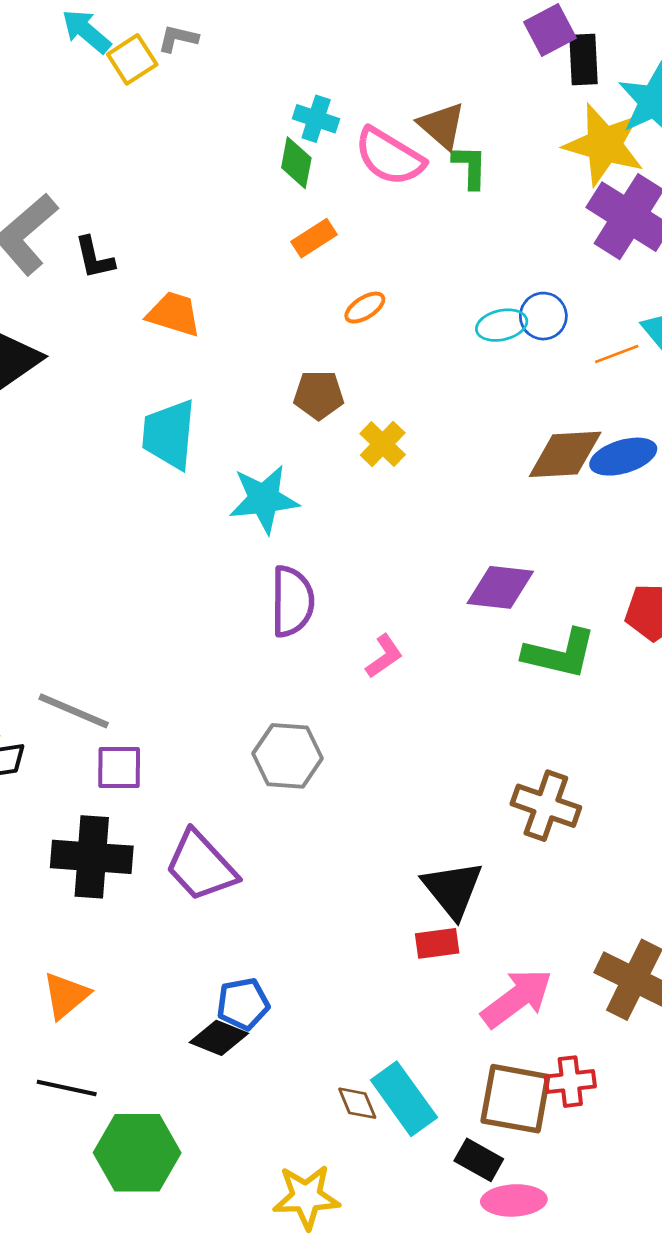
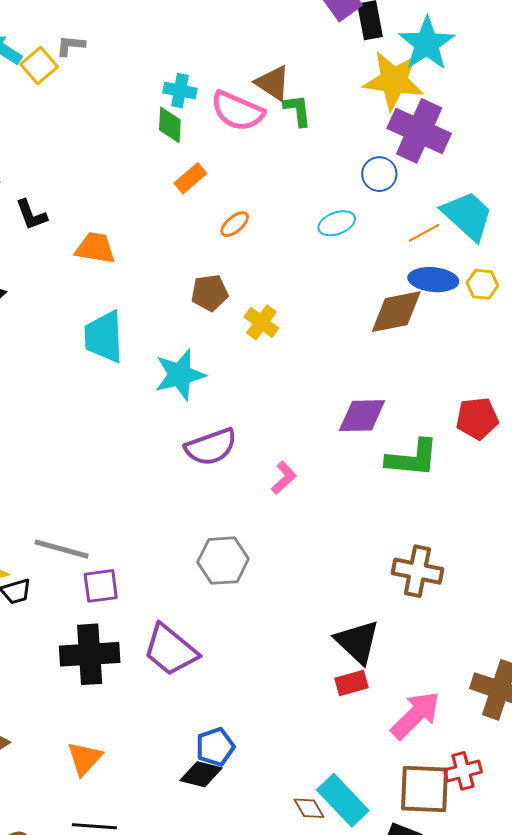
blue circle: (543, 316) -> (379, 174), moved
blue ellipse: (623, 457) -> (433, 280), moved, turned 30
purple semicircle: (292, 601) -> (211, 447), turned 78

